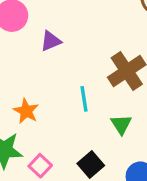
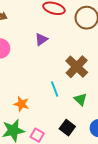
purple triangle: (51, 41) -> (41, 39), moved

